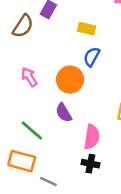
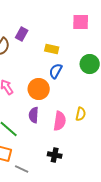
purple semicircle: (64, 113) -> (34, 115), turned 35
pink semicircle: (92, 137) -> (60, 121), moved

